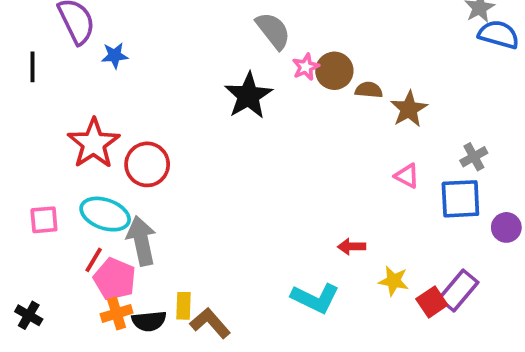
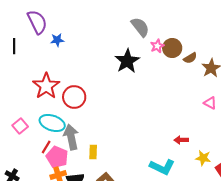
brown semicircle: (369, 90) -> (190, 58), turned 144
pink square: (44, 220) -> (20, 126), turned -35
yellow rectangle: (183, 306) -> (93, 152), moved

